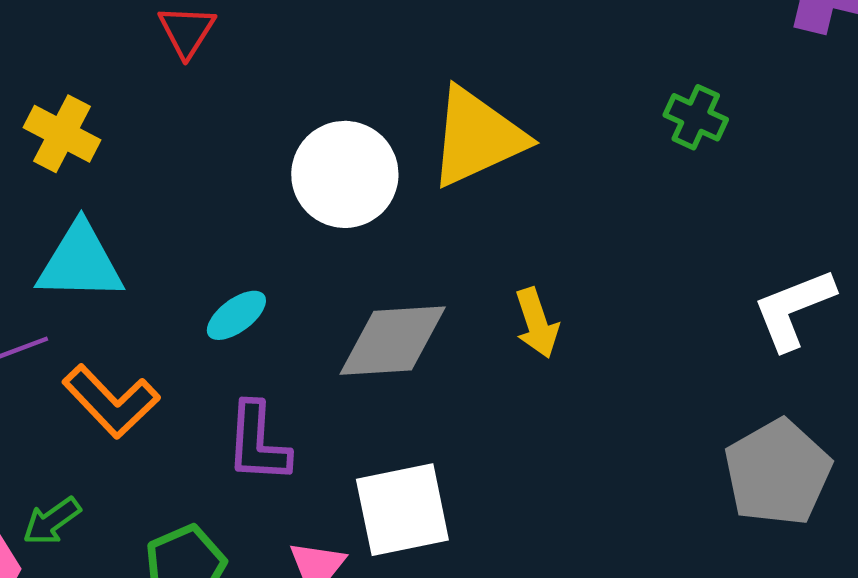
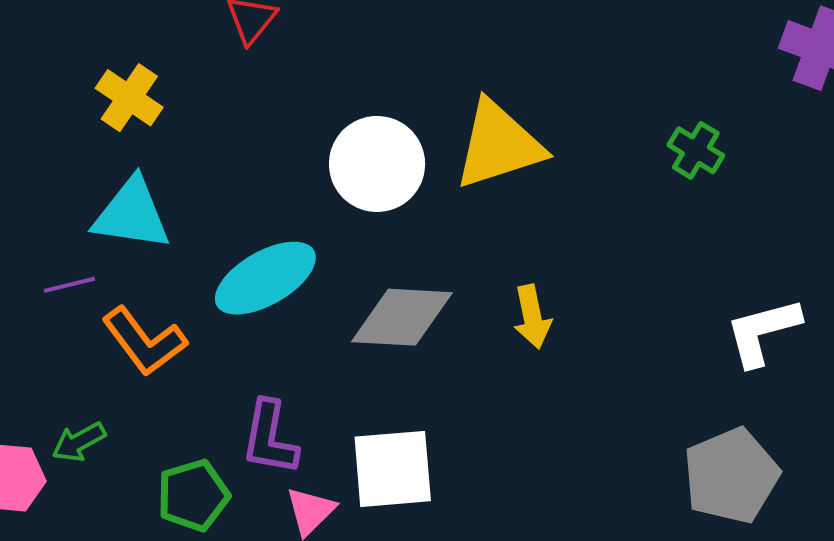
cyan ellipse: (236, 315) -> (265, 278), size x1.8
purple L-shape: (258, 443) -> (270, 438), moved

